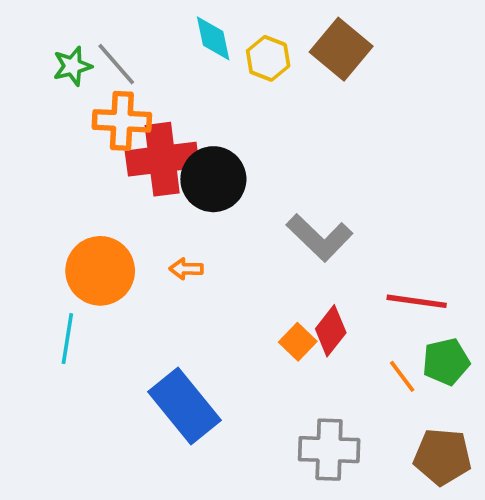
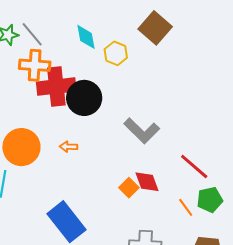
cyan diamond: (213, 38) -> (86, 37), moved
yellow hexagon: (268, 58) -> (116, 53), moved
red line: (417, 301) -> (194, 166), turned 32
red diamond: (331, 331) -> (147, 182), turned -60

